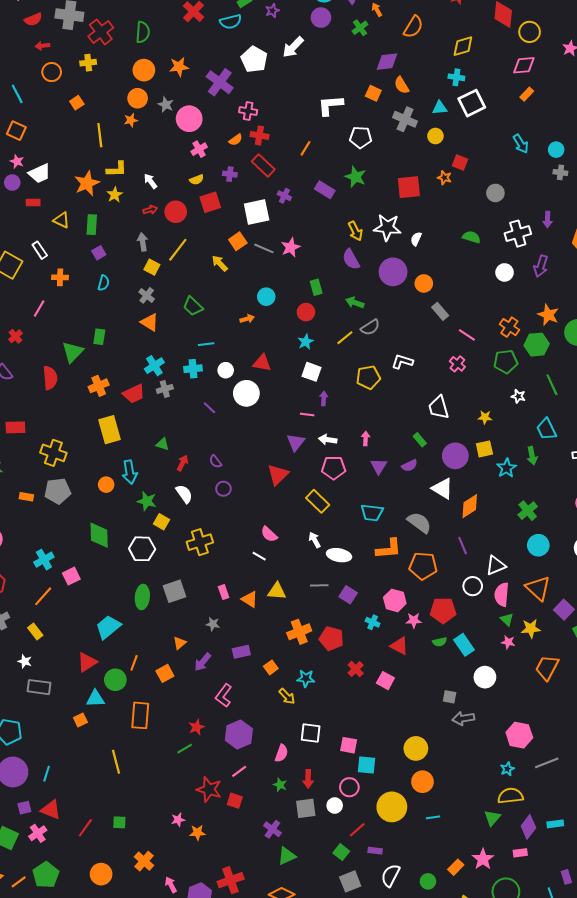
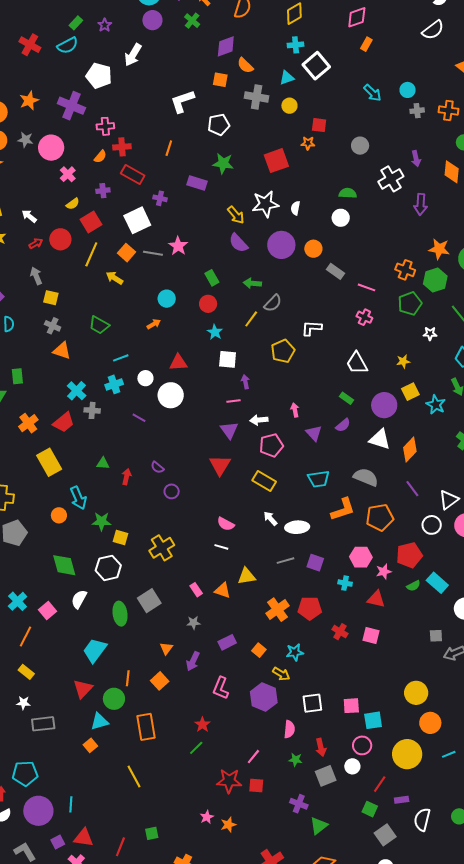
yellow line: (178, 250) -> (91, 254), moved
white circle: (505, 272) -> (341, 218), moved
gray cross: (165, 389) -> (92, 410), turned 35
white semicircle: (184, 494) -> (79, 599), moved, turned -102
purple hexagon: (239, 735) -> (264, 697), moved

